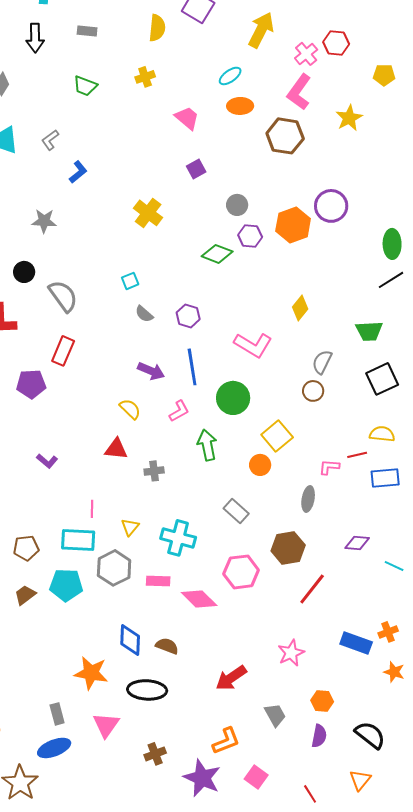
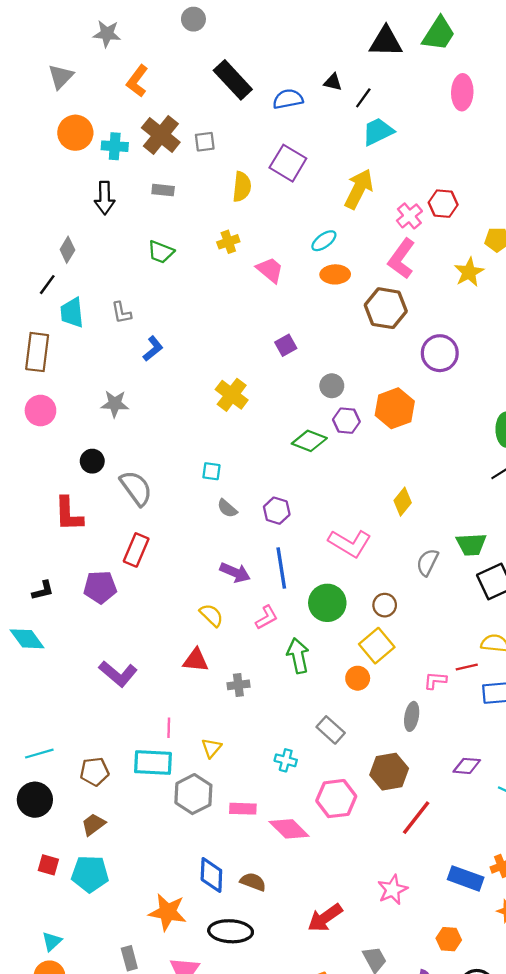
pink trapezoid: (187, 118) -> (270, 270), moved
yellow star: (349, 118) -> (469, 272), moved
gray L-shape: (50, 140) -> (121, 313), turned -65
purple circle: (331, 206) -> (440, 353), moved
cyan square: (130, 281) -> (211, 471), turned 30
green trapezoid: (369, 331) -> (471, 544), moved
brown circle: (313, 391) -> (385, 605), moved
purple L-shape: (47, 461) -> (118, 674), size x1.6
cyan cross: (178, 538) -> (286, 760), moved, size x0.6
cyan pentagon: (66, 585) -> (90, 874), moved
orange hexagon: (322, 701) -> (449, 939), moved

